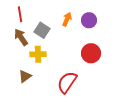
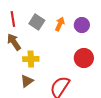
gray square: (42, 30) -> (37, 22), moved
brown triangle: (25, 76) -> (27, 81), moved

